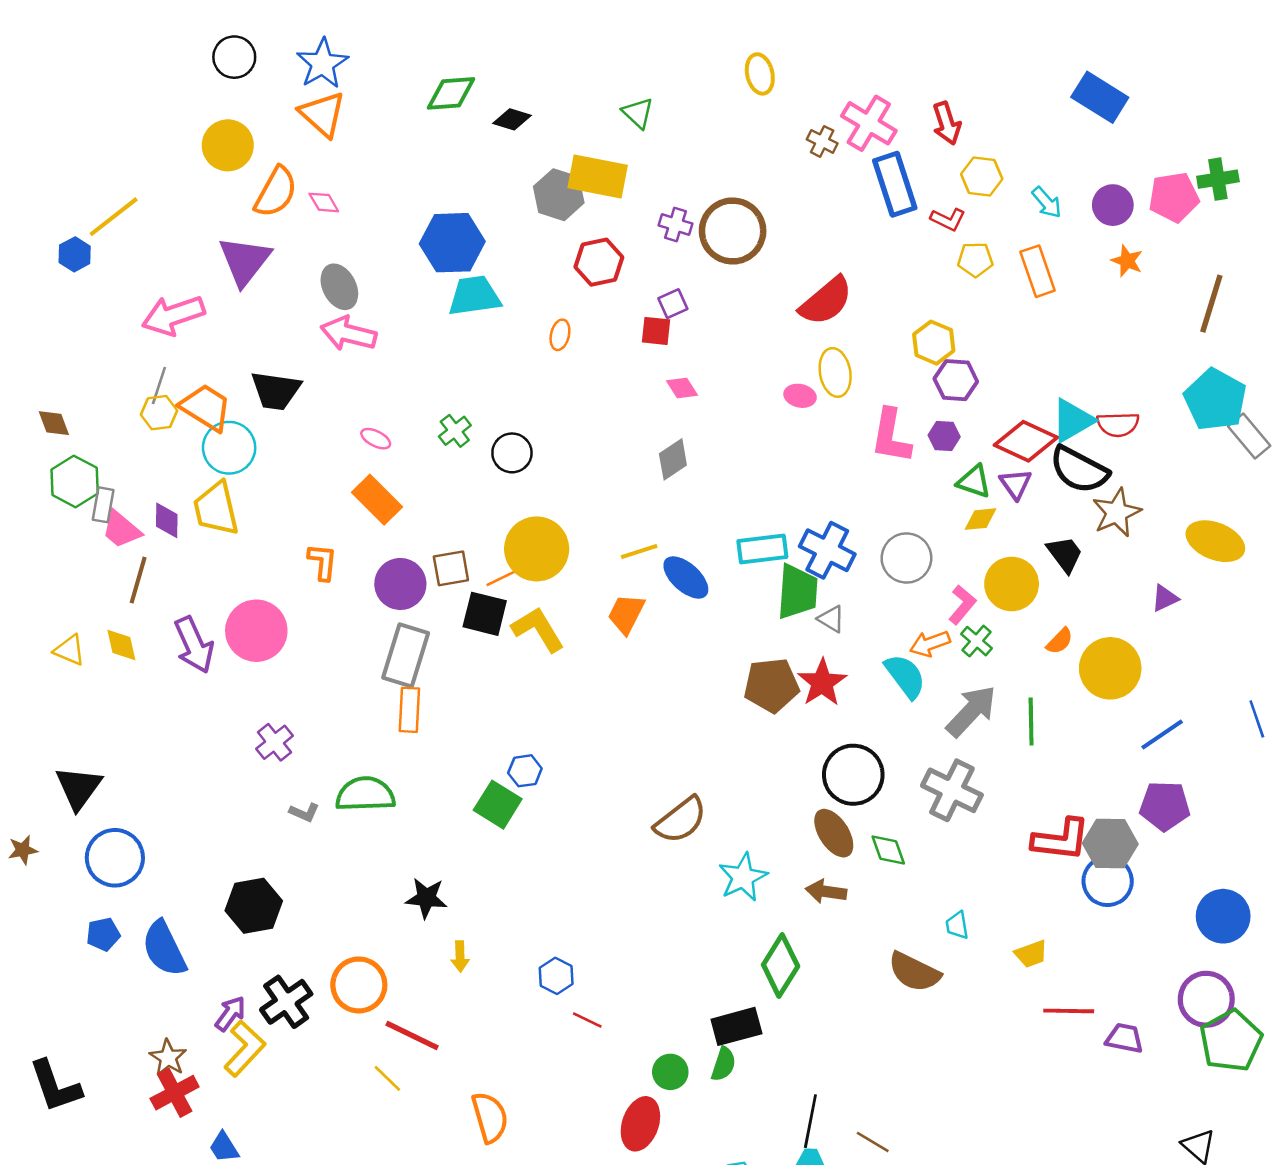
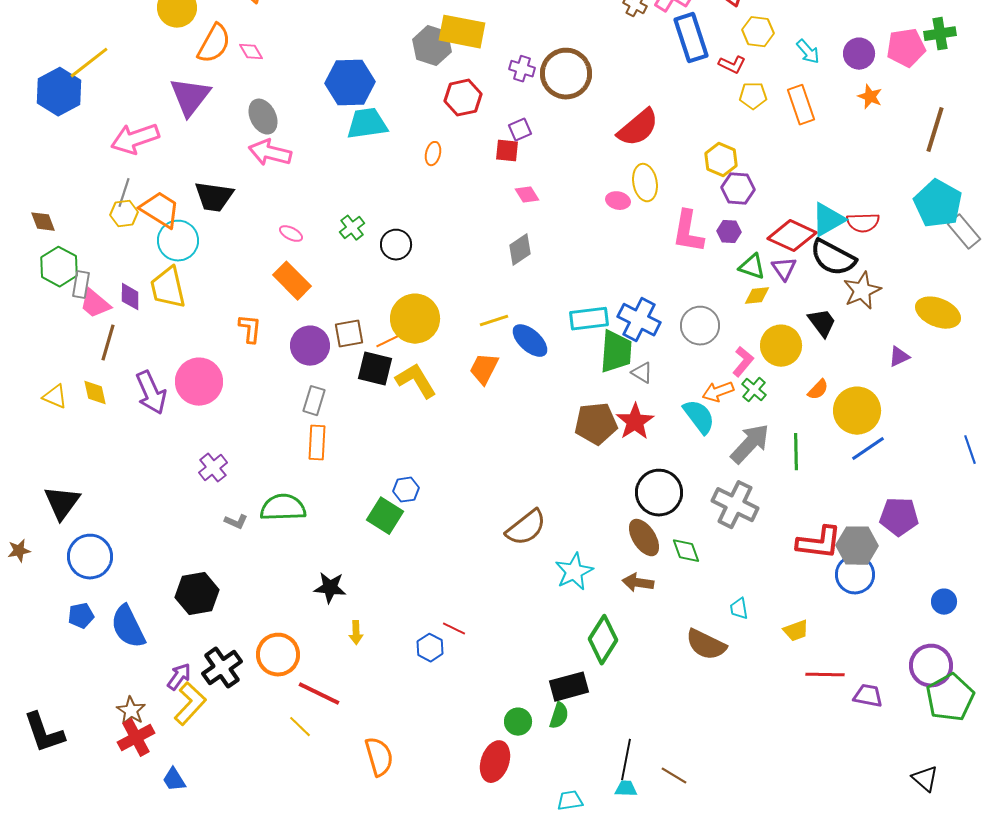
blue hexagon: (75, 254) -> (59, 92), size x1.8
gray rectangle: (406, 655) -> (314, 401), size x0.6
blue line: (1162, 734) -> (868, 449), moved
blue circle: (1223, 916) -> (944, 602), size x0.6
red line: (587, 1020) -> (454, 629), moved

